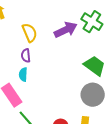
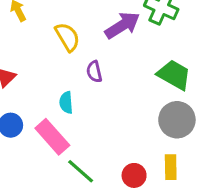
purple semicircle: (26, 56) -> (94, 72), moved

